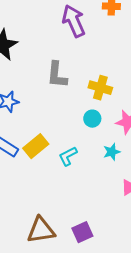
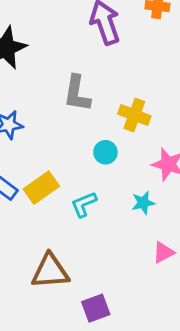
cyan circle: (92, 119) -> (105, 152), moved
brown triangle: (41, 230) -> (50, 271), moved

